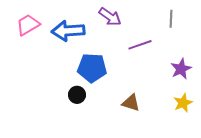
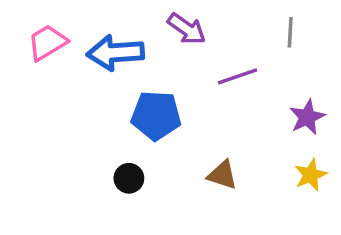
black circle: (77, 95) -> (129, 178), moved

